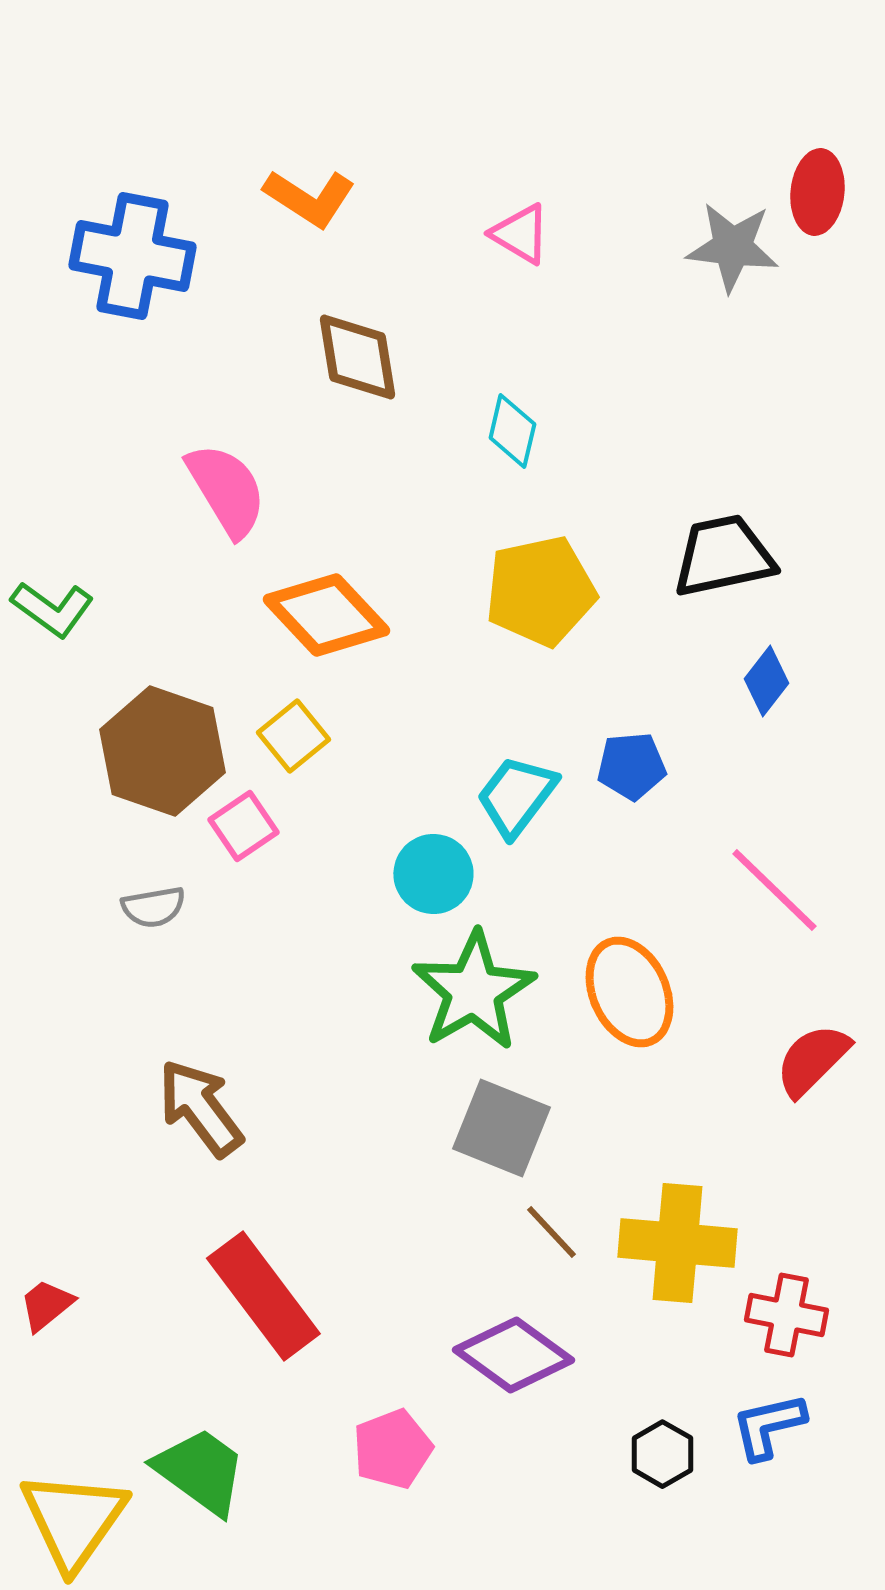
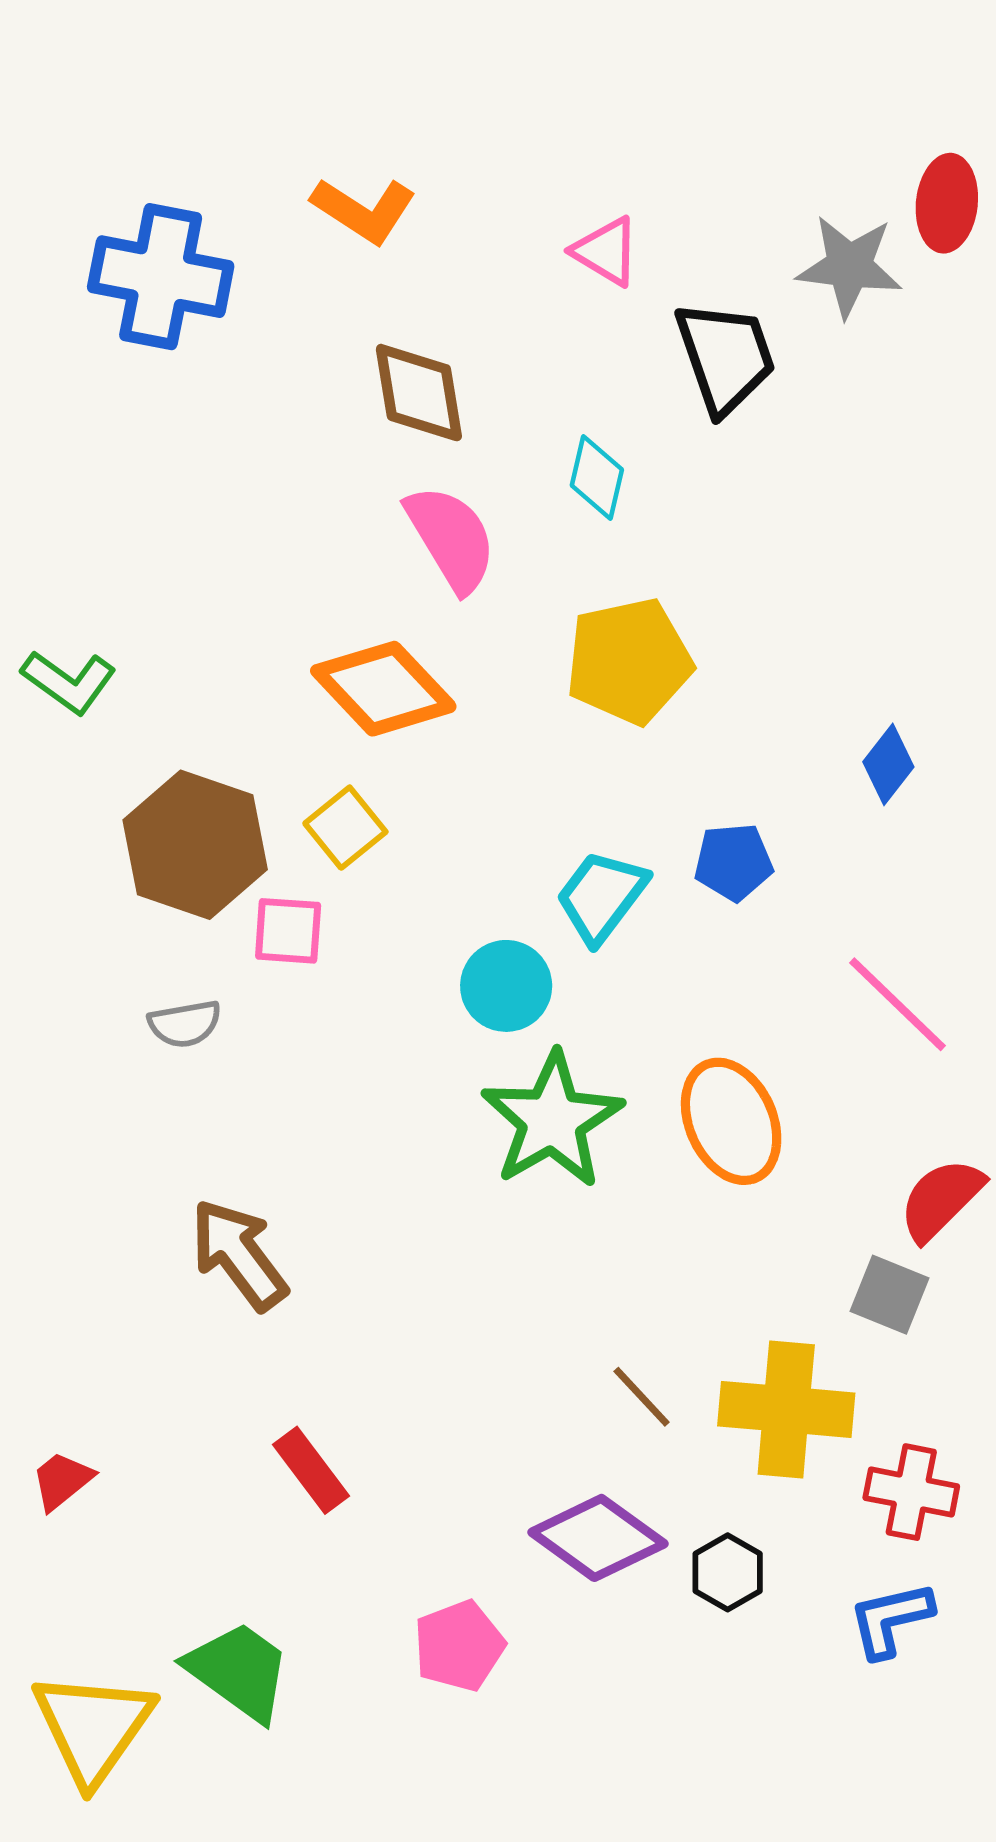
pink semicircle: (226, 490) -> (451, 538), moved
black trapezoid: (723, 556) -> (725, 357), moved, turned 83
pink square: (243, 826) -> (288, 931), turned 38
gray square: (501, 1128) -> (889, 1295), moved, size x0.7
red rectangle: (263, 1296) -> (311, 1470), size x0.6
black hexagon: (662, 1454) -> (728, 1572), moved

